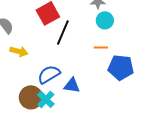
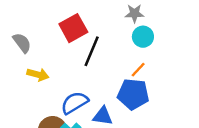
orange line: (101, 47) -> (138, 70), turned -48
blue pentagon: (121, 67) -> (133, 94), moved

